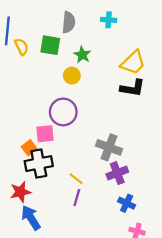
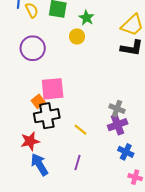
purple circle: (63, 112) -> (33, 48), moved
pink square: (45, 134) -> (53, 89), size x1.4
gray cross: (109, 147) -> (117, 109), moved, size x0.7
purple line: (77, 198) -> (77, 163), moved

